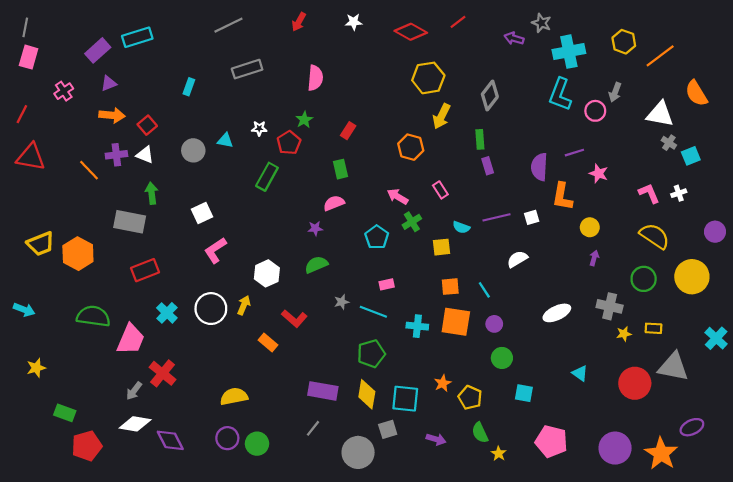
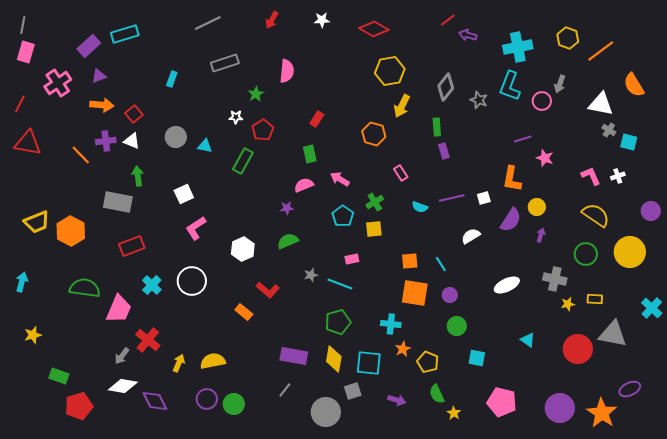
red line: (458, 22) -> (448, 20), moved
gray star: (541, 23) -> (479, 100), moved
pink cross: (64, 91) -> (58, 83), size x1.5
green star: (304, 120) -> (256, 94), moved
cyan triangle: (225, 141) -> (205, 146), moved
cyan square: (691, 156) -> (629, 142), turned 36
purple semicircle: (539, 167) -> (511, 220), moved, turned -150
pink arrow: (398, 197) -> (340, 179), moved
yellow square: (442, 247) -> (374, 229), moved
yellow arrow: (244, 305) -> (179, 363), moved
cyan arrow: (24, 310) -> (22, 282), turned -96
cyan cross: (417, 326) -> (391, 324), moved

